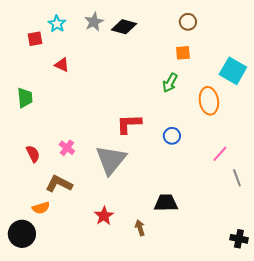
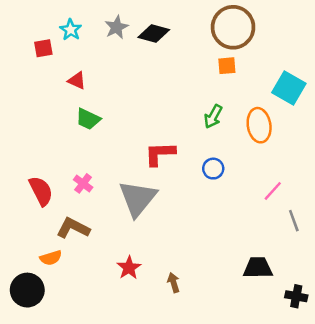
brown circle: (188, 22) -> (233, 27), size x2.0
green arrow: (170, 83) -> (213, 117), moved
green trapezoid: (25, 98) -> (88, 119), moved, turned 120
red semicircle: (33, 154) -> (41, 191), size x1.4
black trapezoid: (166, 203) -> (258, 268), moved

